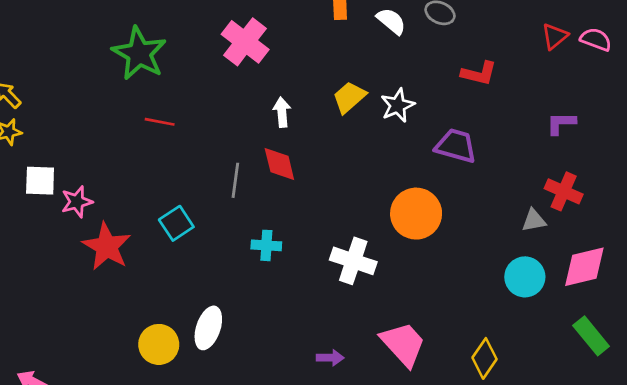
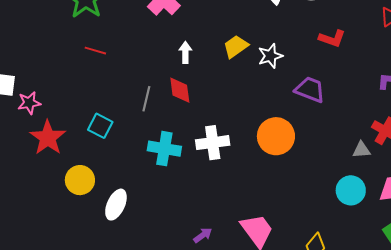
cyan square: (176, 223) -> (100, 126), turned -35
cyan cross: (266, 245) -> (164, 149), size x1.5
white cross: (353, 261) -> (213, 143), moved, turned -32
yellow circle: (159, 344) -> (80, 180), moved
purple arrow: (330, 358) -> (203, 235), turned -42

